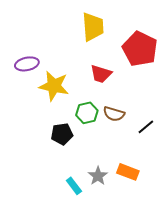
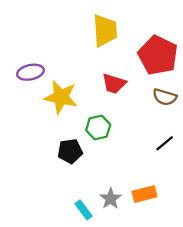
brown semicircle: (114, 114) -> (165, 97), moved
orange rectangle: (128, 172) -> (144, 194), turned -35

